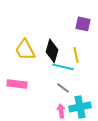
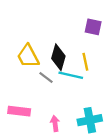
pink rectangle: (17, 84) -> (19, 111), moved
gray line: (63, 88) -> (46, 77), moved
pink arrow: (61, 111) -> (55, 124), moved

